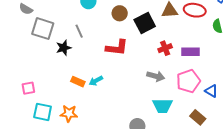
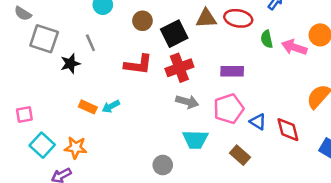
red cross: (165, 48) -> (179, 68), moved, size x1.5
cyan square: (43, 112) -> (42, 145), turned 30

